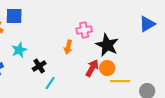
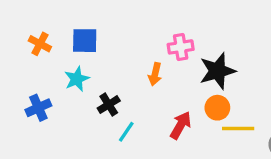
blue square: (14, 16) -> (85, 41), moved
black star: (107, 45) -> (217, 71), turned 30
red arrow: (92, 68) -> (181, 125), moved

